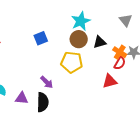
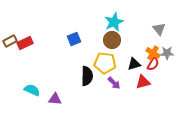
gray triangle: (126, 20) -> (159, 29), moved
black triangle: (100, 42) -> (134, 64), moved
purple arrow: (47, 82) -> (114, 83), moved
black semicircle: (43, 102) -> (87, 76), moved

